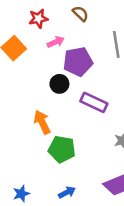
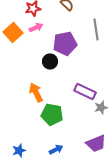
pink arrow: (56, 42) -> (36, 27), moved
purple rectangle: (94, 102) -> (85, 91), moved

